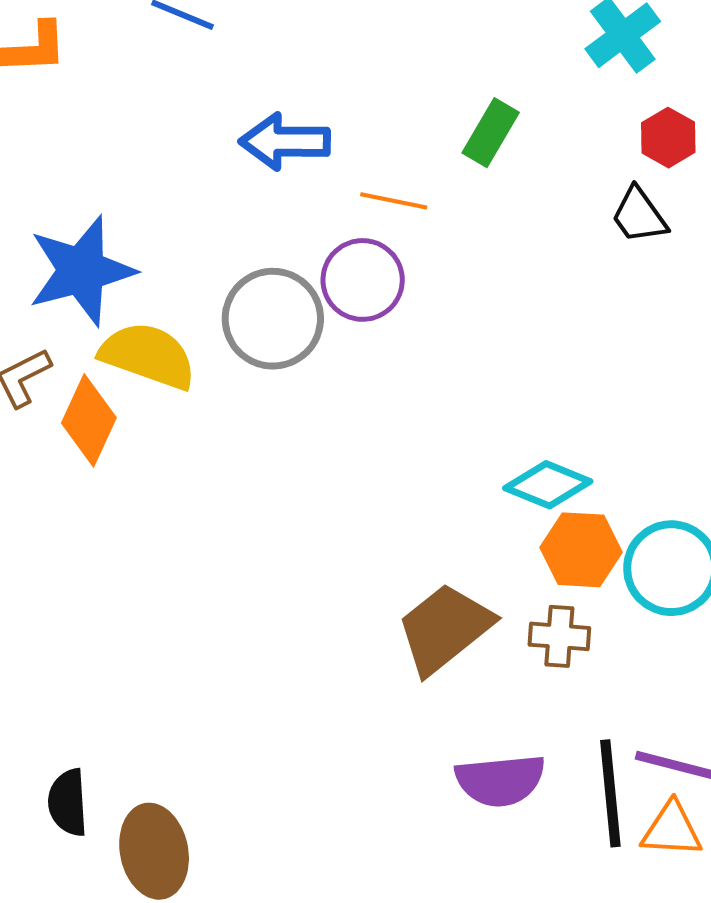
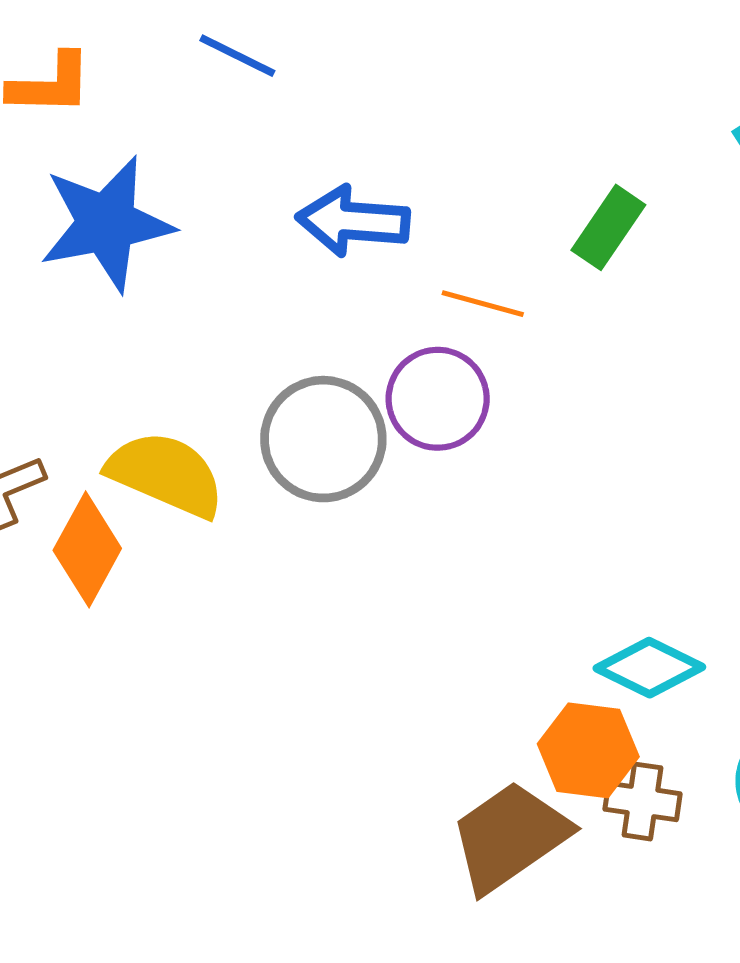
blue star: (81, 271) -> (106, 224), moved
orange hexagon: (581, 550) -> (588, 750), moved
brown cross: (559, 636) -> (643, 801), moved

